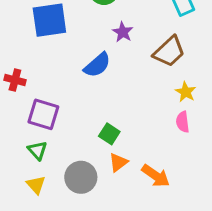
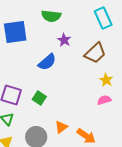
pink semicircle: (183, 122) -> (104, 100), turned 80
green square: (109, 134) -> (39, 98), moved

